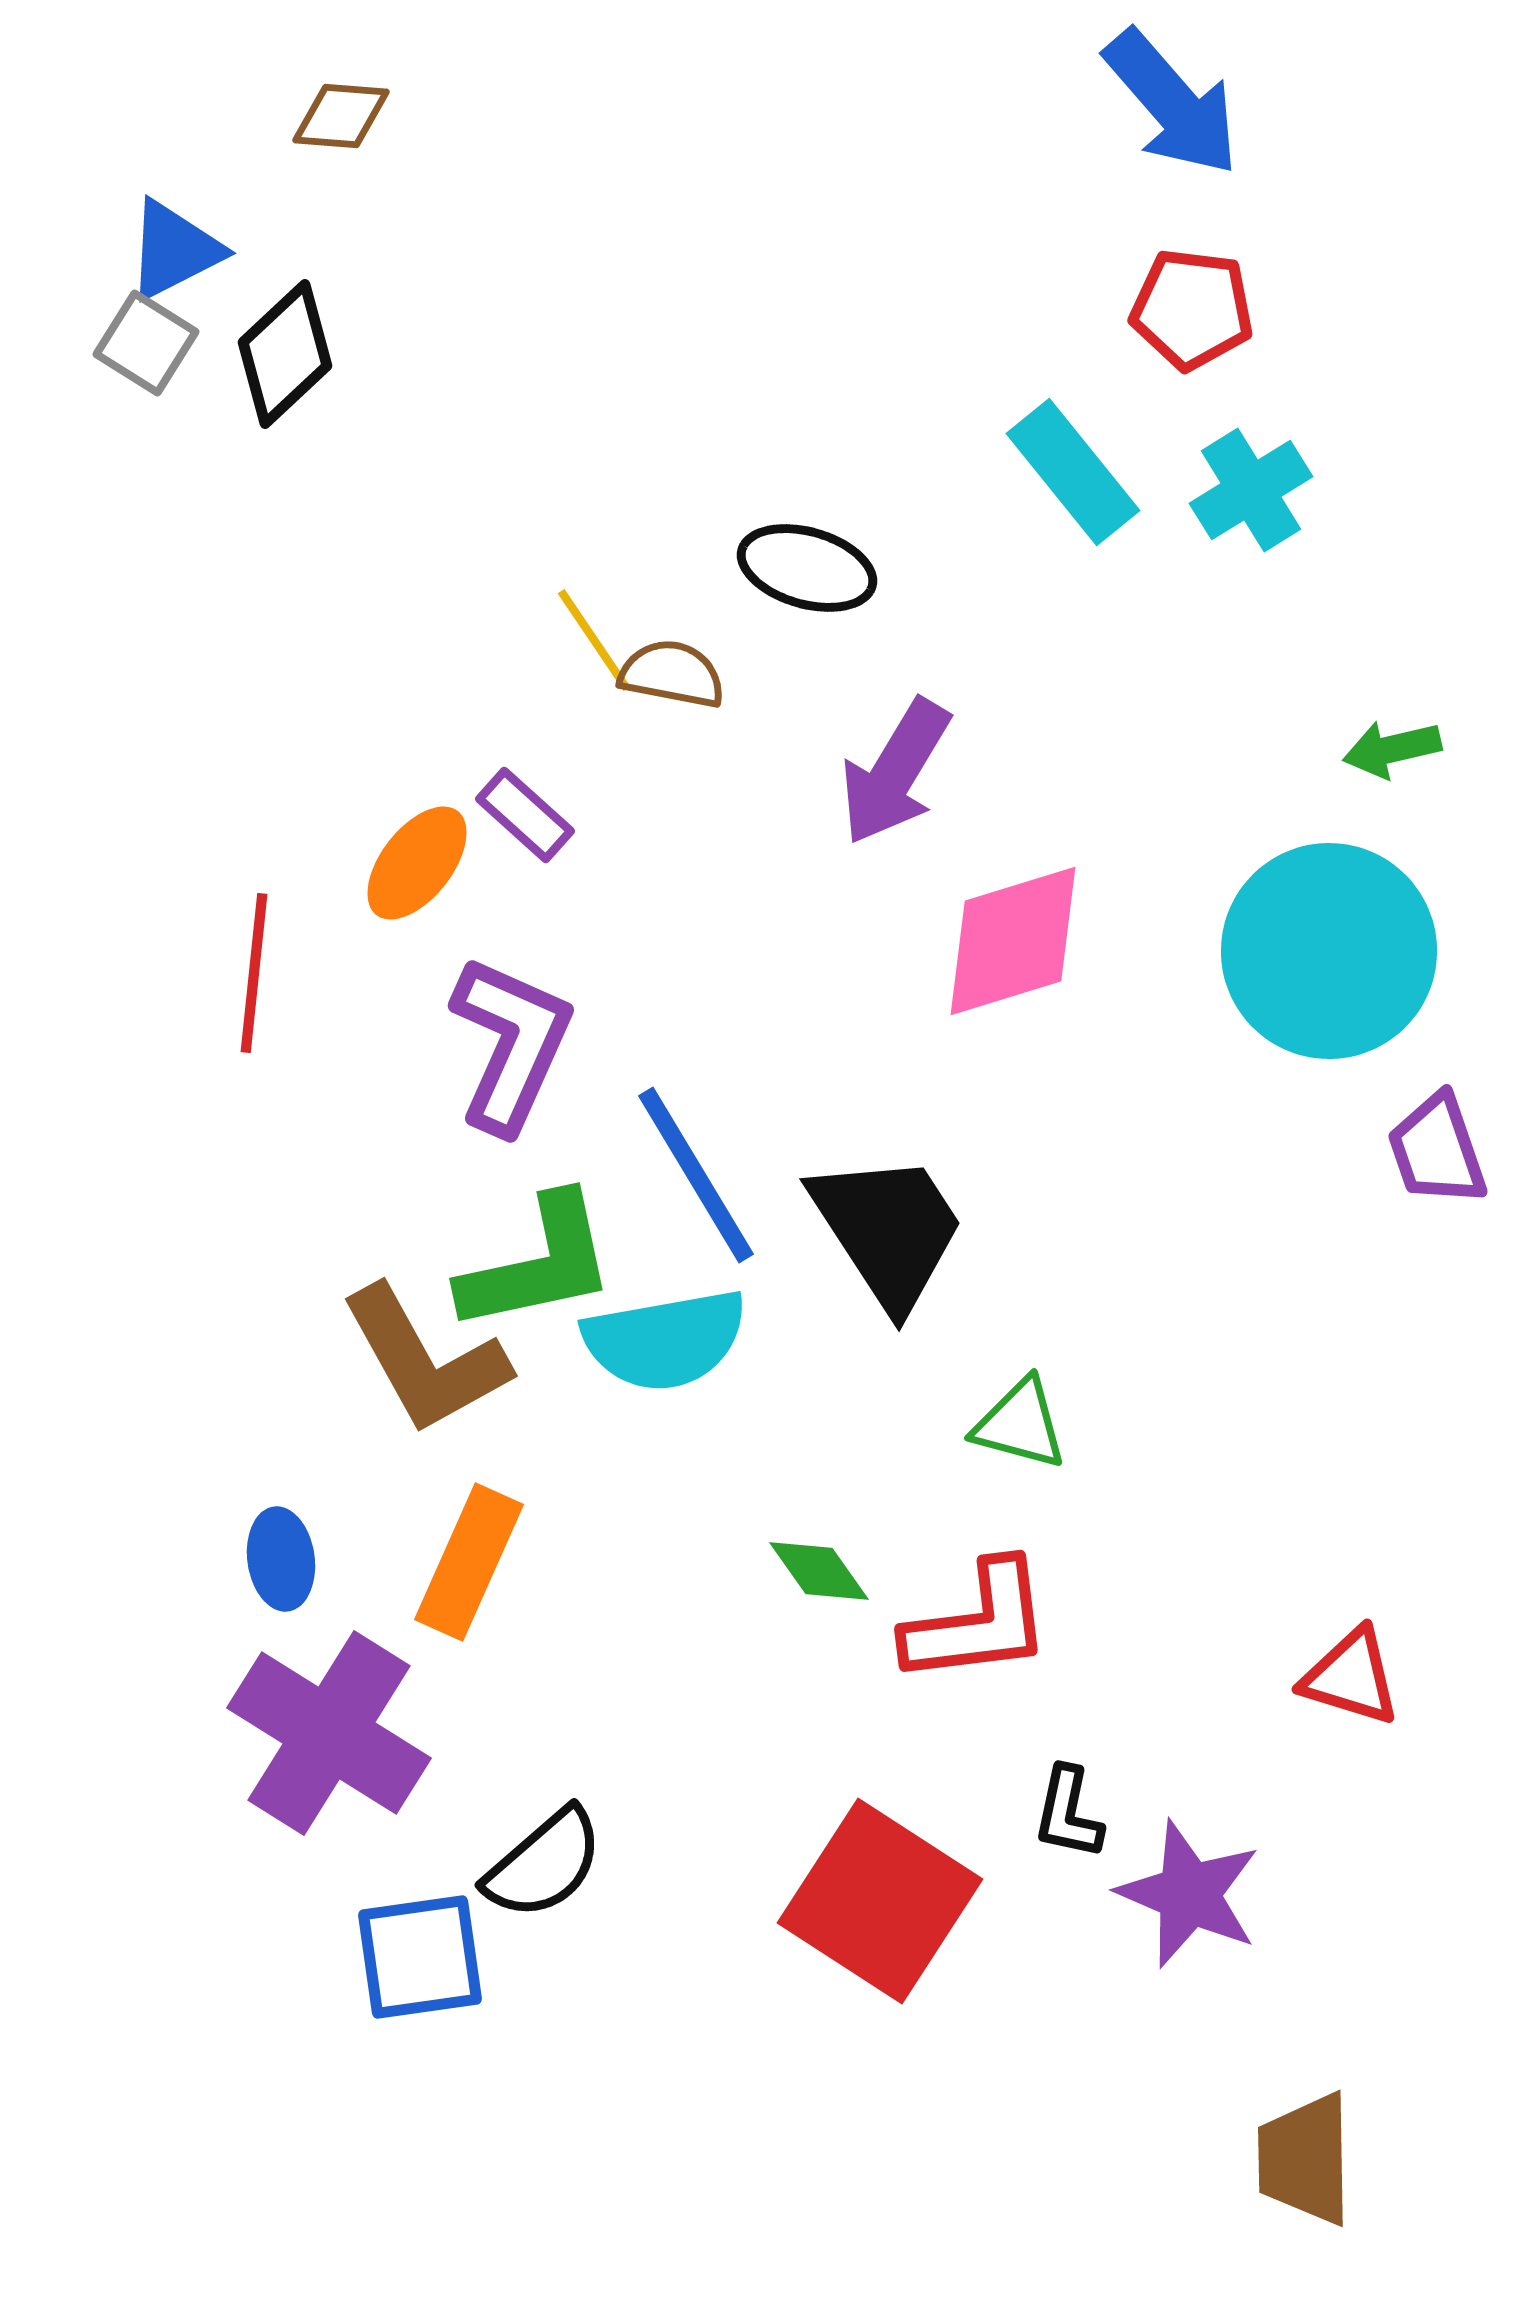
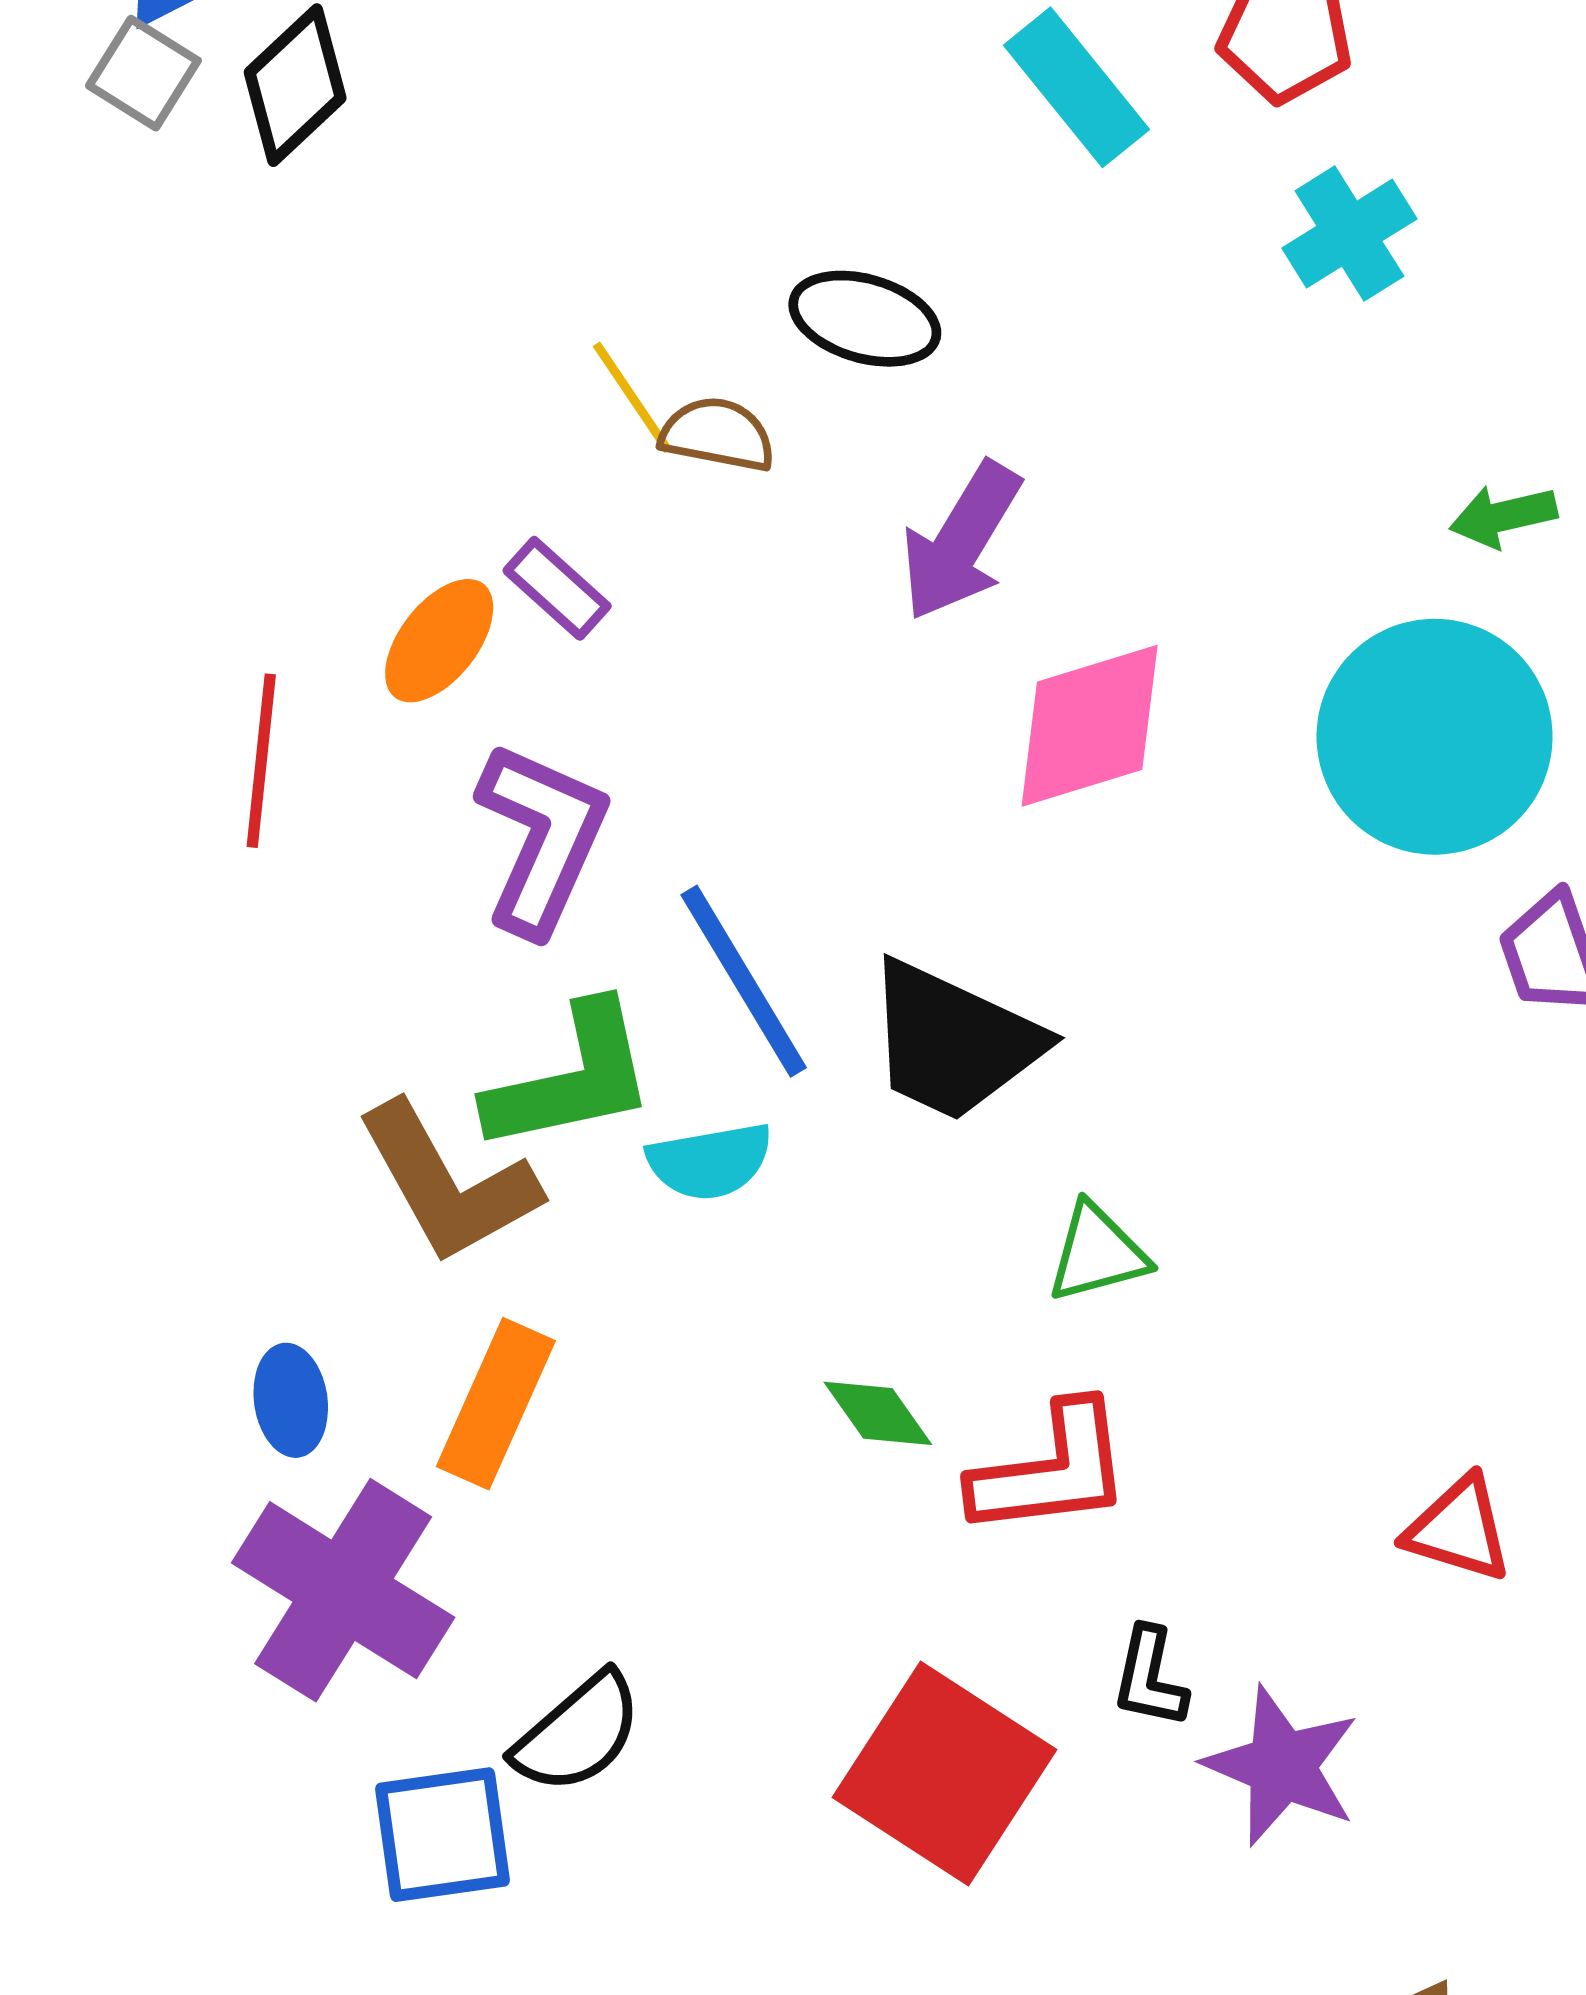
cyan rectangle: (1073, 472) -> (1077, 87), moved
black trapezoid: (888, 1230) -> (953, 1041), turned 148
cyan semicircle: (665, 1340) -> (710, 1161), size x0.7
green triangle: (1020, 1424) -> (1097, 1253), turned -30

